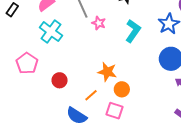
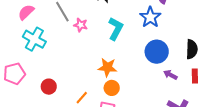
pink pentagon: (27, 63) -> (14, 74), turned 30
orange star: (107, 72) -> (107, 67), moved

